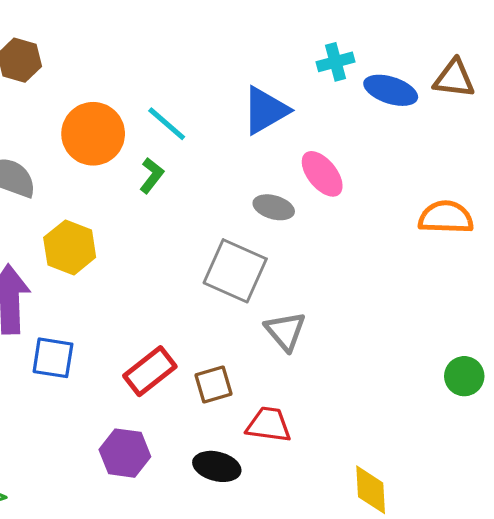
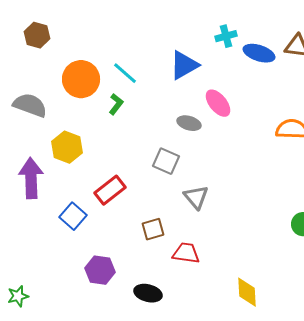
gray square: (235, 271) -> (166, 161), size x0.7
blue square: (53, 358) -> (73, 216), moved, turned 32
red rectangle: (150, 371) -> (110, 190), moved
black ellipse: (217, 466) -> (148, 293), moved

